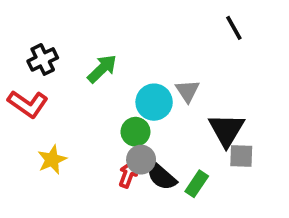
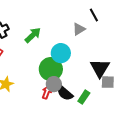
black line: (234, 28) -> (94, 15), moved
gray triangle: (187, 91) -> (79, 29), moved, turned 32
green circle: (135, 132) -> (51, 69), size x1.5

